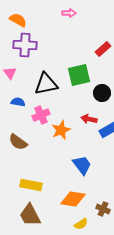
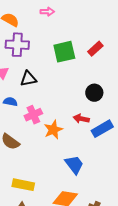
pink arrow: (69, 13) -> (47, 12), moved
green square: (79, 75) -> (64, 52), moved
black triangle: (46, 84) -> (28, 79), moved, size x0.7

